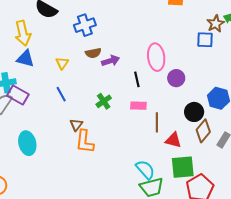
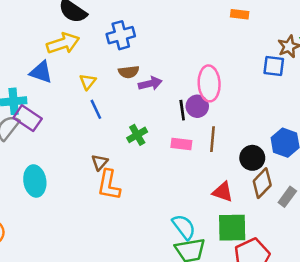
yellow arrow: (23, 33) -> (63, 43), moved, turned -100
purple circle: (176, 78) -> (197, 106), moved
blue line: (61, 94) -> (96, 109), moved
brown line: (157, 122) -> (212, 139), moved

